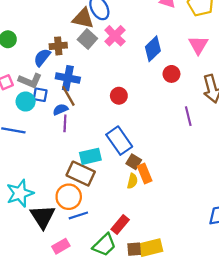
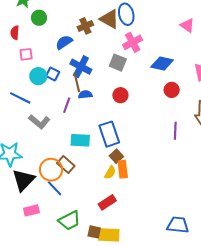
gray square: (87, 39) -> (118, 63), moved, turned -36
brown cross: (58, 46) -> (85, 26), moved, turned -35
blue diamond: (153, 49) -> (162, 63), turned 40
gray L-shape: (30, 81) -> (39, 122), moved
blue semicircle: (60, 109) -> (85, 95), moved
brown rectangle: (81, 174) -> (66, 165), moved, size x0.7
blue line: (78, 215) -> (55, 188), turned 48
red rectangle: (120, 224) -> (107, 202), moved

